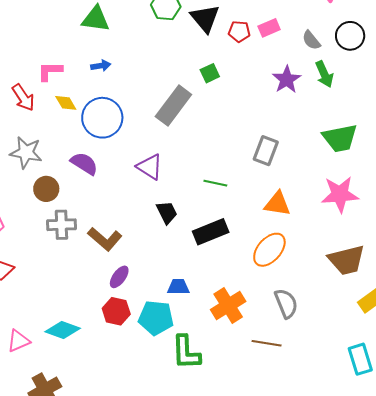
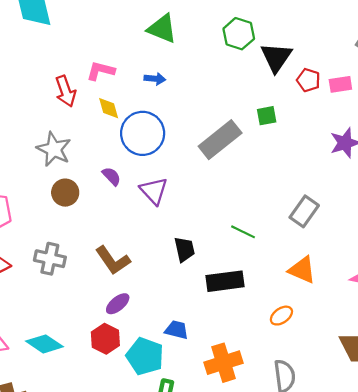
purple semicircle: (84, 163) -> (112, 176), size x0.7
purple triangle: (150, 167) -> (154, 191), moved
gray cross: (61, 225) -> (50, 259), moved
orange ellipse: (269, 250) -> (281, 316), size x0.6

